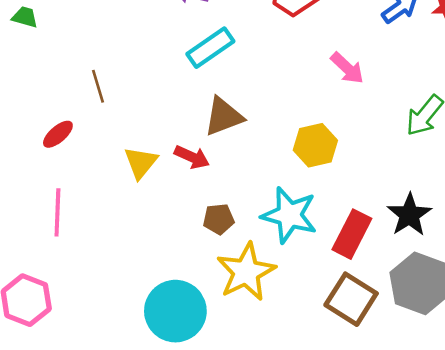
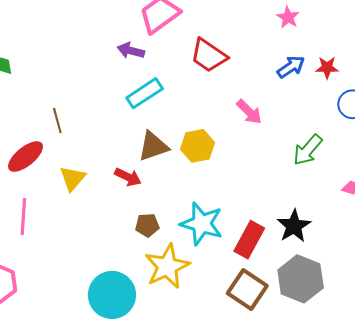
red ellipse: (58, 134) -> (26, 157), size x1.5
yellow hexagon: (315, 145) -> (197, 146), moved
yellow triangle: (141, 162) -> (73, 178), moved

